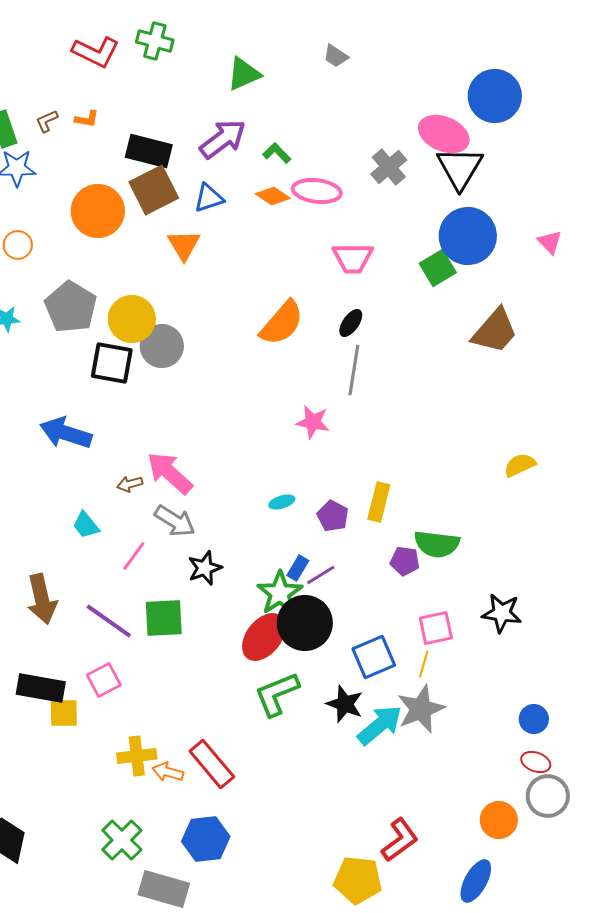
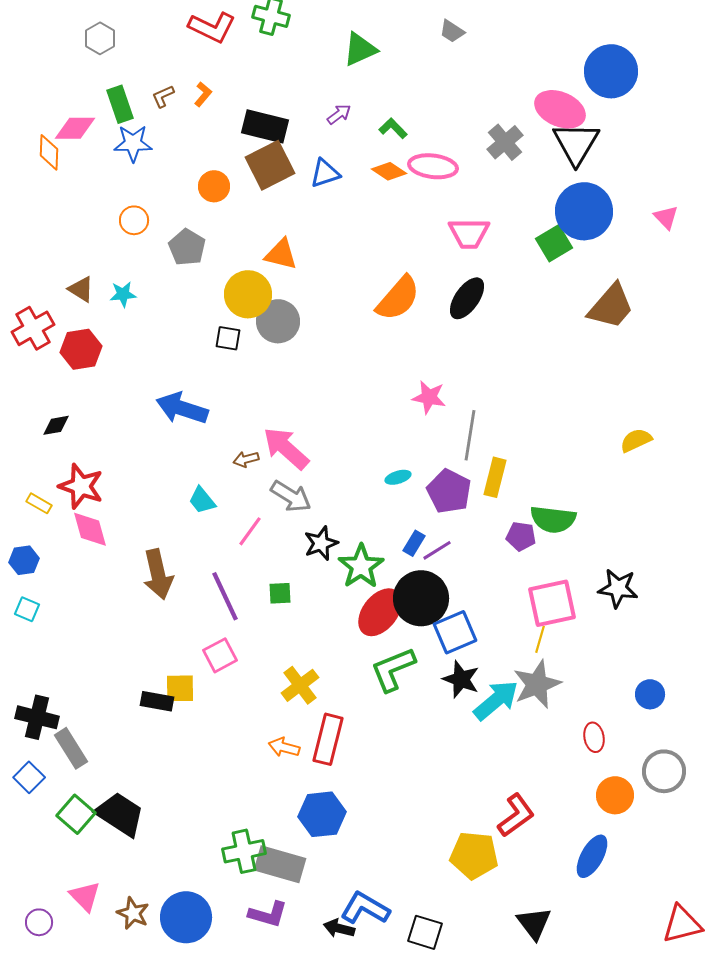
orange L-shape: (87, 119) -> (203, 94), turned -60
purple arrow: (223, 139) -> (339, 114), size x0.5
orange circle: (98, 211) -> (214, 186), size x0.6
orange triangle: (184, 245) -> (281, 254), moved, turned -45
gray pentagon: (71, 307) -> (187, 247), moved, size x0.7
black ellipse: (351, 323) -> (467, 298), size x1.5
black square: (112, 363) -> (228, 338), size x0.6
gray line: (354, 370) -> (470, 435), moved
purple pentagon: (333, 516) -> (449, 491), size x1.4
green star: (280, 593) -> (361, 566), moved
green square: (164, 618) -> (280, 593), size x0.6
purple line: (109, 621) -> (225, 596), turned 30
pink square: (436, 628) -> (552, 603), size x1.4
blue square: (374, 657) -> (455, 632), moved
black rectangle: (41, 688) -> (157, 701), moved, size x0.7
yellow cross: (137, 756) -> (300, 685), moved, turned -30
red ellipse: (536, 762) -> (594, 737), moved, turned 60
red rectangle: (212, 764) -> (328, 739), turned 54
green cross: (122, 840) -> (244, 851), moved, turned 33

